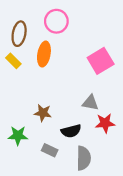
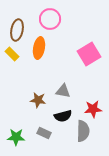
gray triangle: (90, 103) -> (63, 91), moved
green star: (18, 136) -> (16, 137), moved
gray semicircle: (84, 158) -> (83, 131), moved

